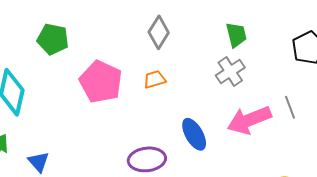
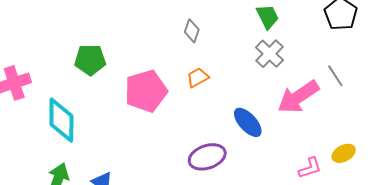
gray diamond: (159, 32) -> (192, 31), size x0.7
pink pentagon: (101, 82) -> (146, 91), turned -30

